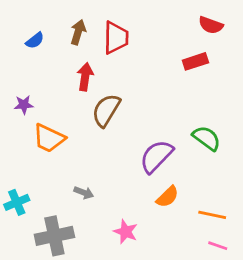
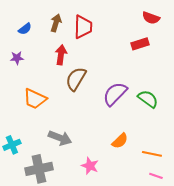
purple star: (24, 105) -> (17, 58), moved
purple semicircle: (156, 156) -> (115, 94), moved
gray arrow: (84, 193) -> (60, 138), size x1.6

